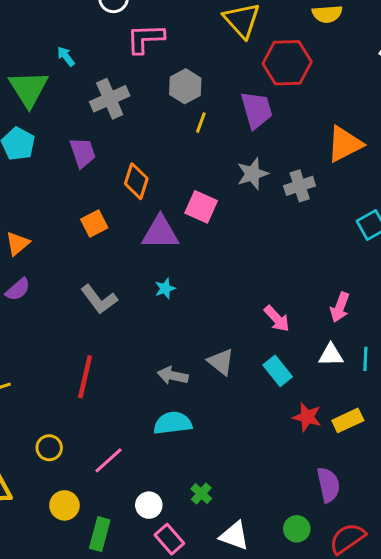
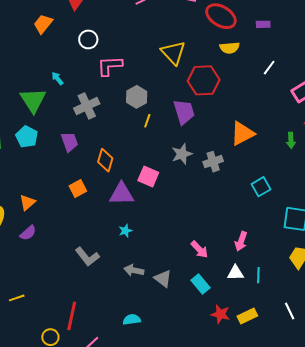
gray L-shape: (99, 299) -> (87, 257), moved
gray arrow: (173, 376) -> (134, 270), moved
red line: (85, 377) -> (72, 316), moved
cyan semicircle: (173, 423) -> (132, 320), size x0.7

